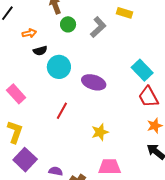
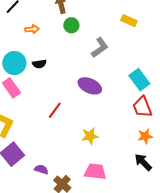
gray L-shape: (98, 27) -> (100, 48), moved
black semicircle: (40, 51) -> (39, 64), moved
cyan circle: (59, 67) -> (14, 63), moved

